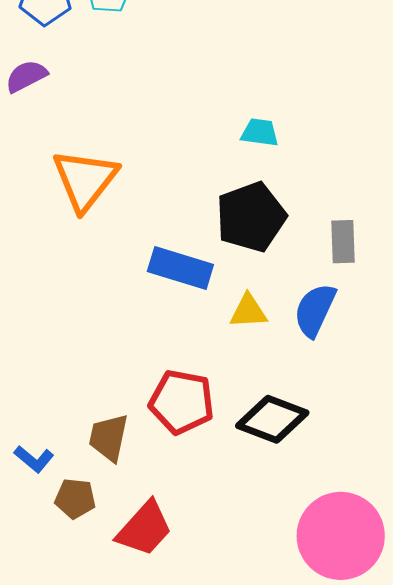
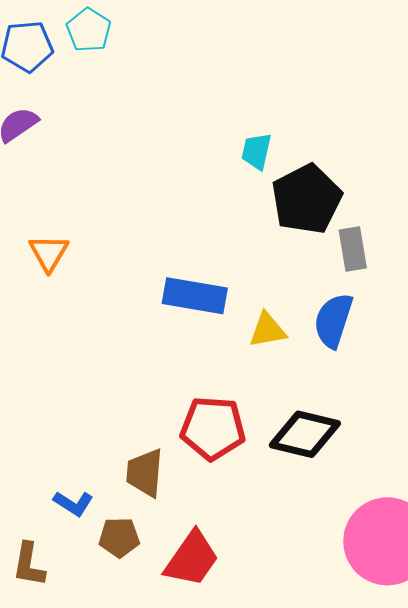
cyan trapezoid: (260, 132) -> (256, 151), turned -78
orange triangle: (85, 180) -> (49, 253), moved, size x0.6
black pentagon: (251, 217) -> (307, 199), moved

